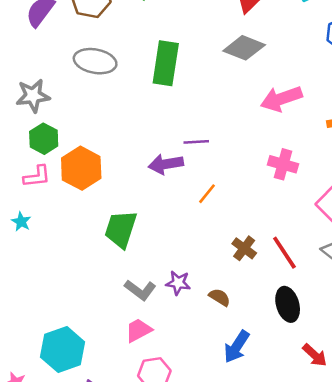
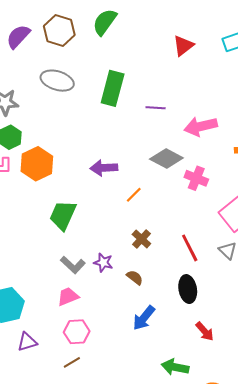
gray diamond: (244, 48) -> (166, 158), moved
purple line: (196, 142) -> (156, 108), moved
brown cross: (244, 248) -> (141, 239), moved

